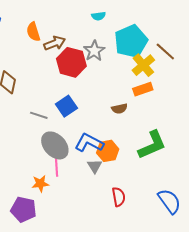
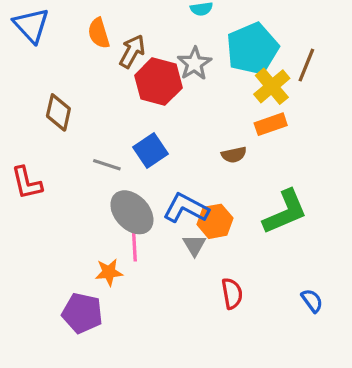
brown arrow: (55, 43) -> (132, 51), turned -40
brown line: (165, 52) -> (306, 65), turned 70
blue semicircle: (169, 201) -> (312, 301), size x0.6

